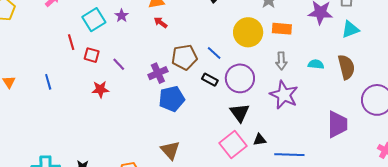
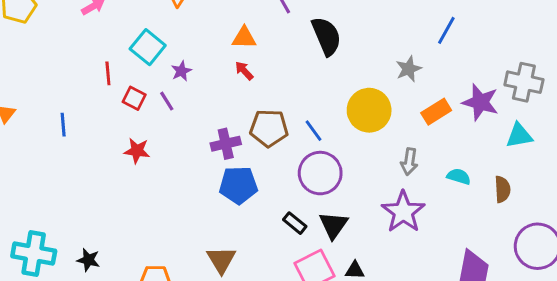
purple star: (122, 16) -> (181, 71), moved
cyan square: (94, 20) -> (148, 47), turned -30
orange rectangle: (282, 29) -> (436, 112), moved, turned -48
purple line: (119, 64) -> (167, 101), moved
brown semicircle: (346, 67) -> (502, 189), size x0.7
purple circle: (240, 78) -> (320, 173), moved
black rectangle: (210, 80) -> (295, 223), moved

